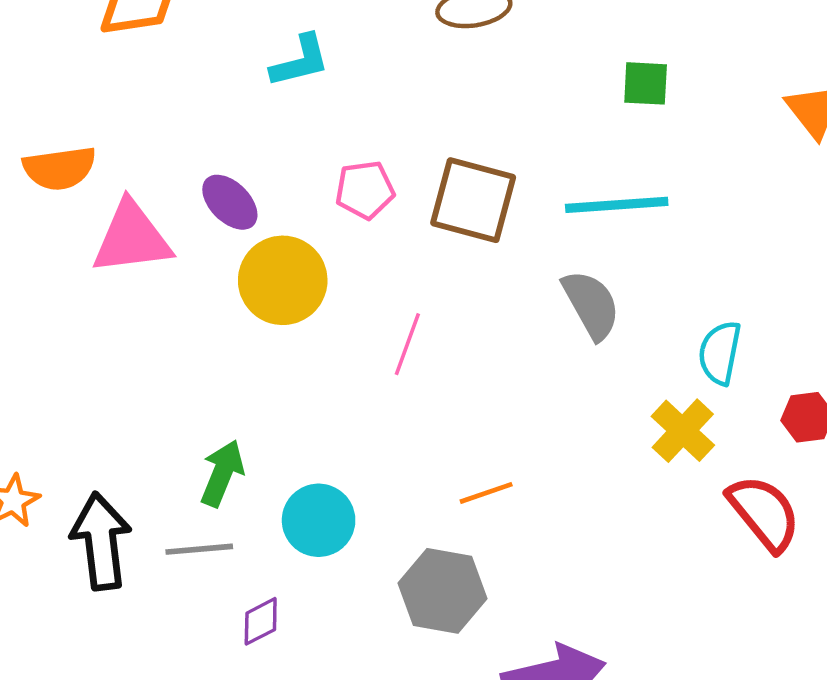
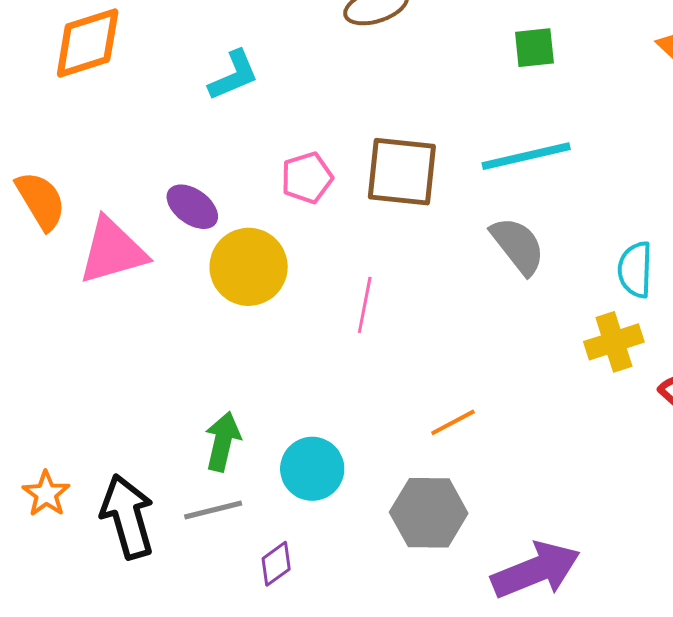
orange semicircle: (60, 168) -> (41, 201), turned -104
yellow cross: (683, 431) -> (614, 342), turned 38

